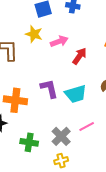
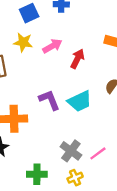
pink line: (87, 127) -> (98, 153), moved
green cross: (29, 142) -> (37, 174), moved

